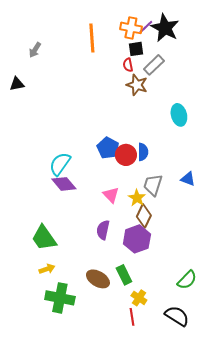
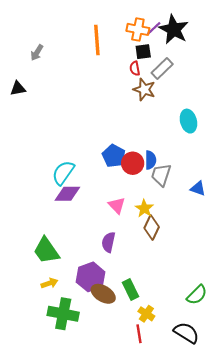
purple diamond: (64, 184) -> (67, 194), turned -50
gray trapezoid: (153, 185) -> (161, 175), moved
purple hexagon: (137, 239) -> (91, 277), moved

